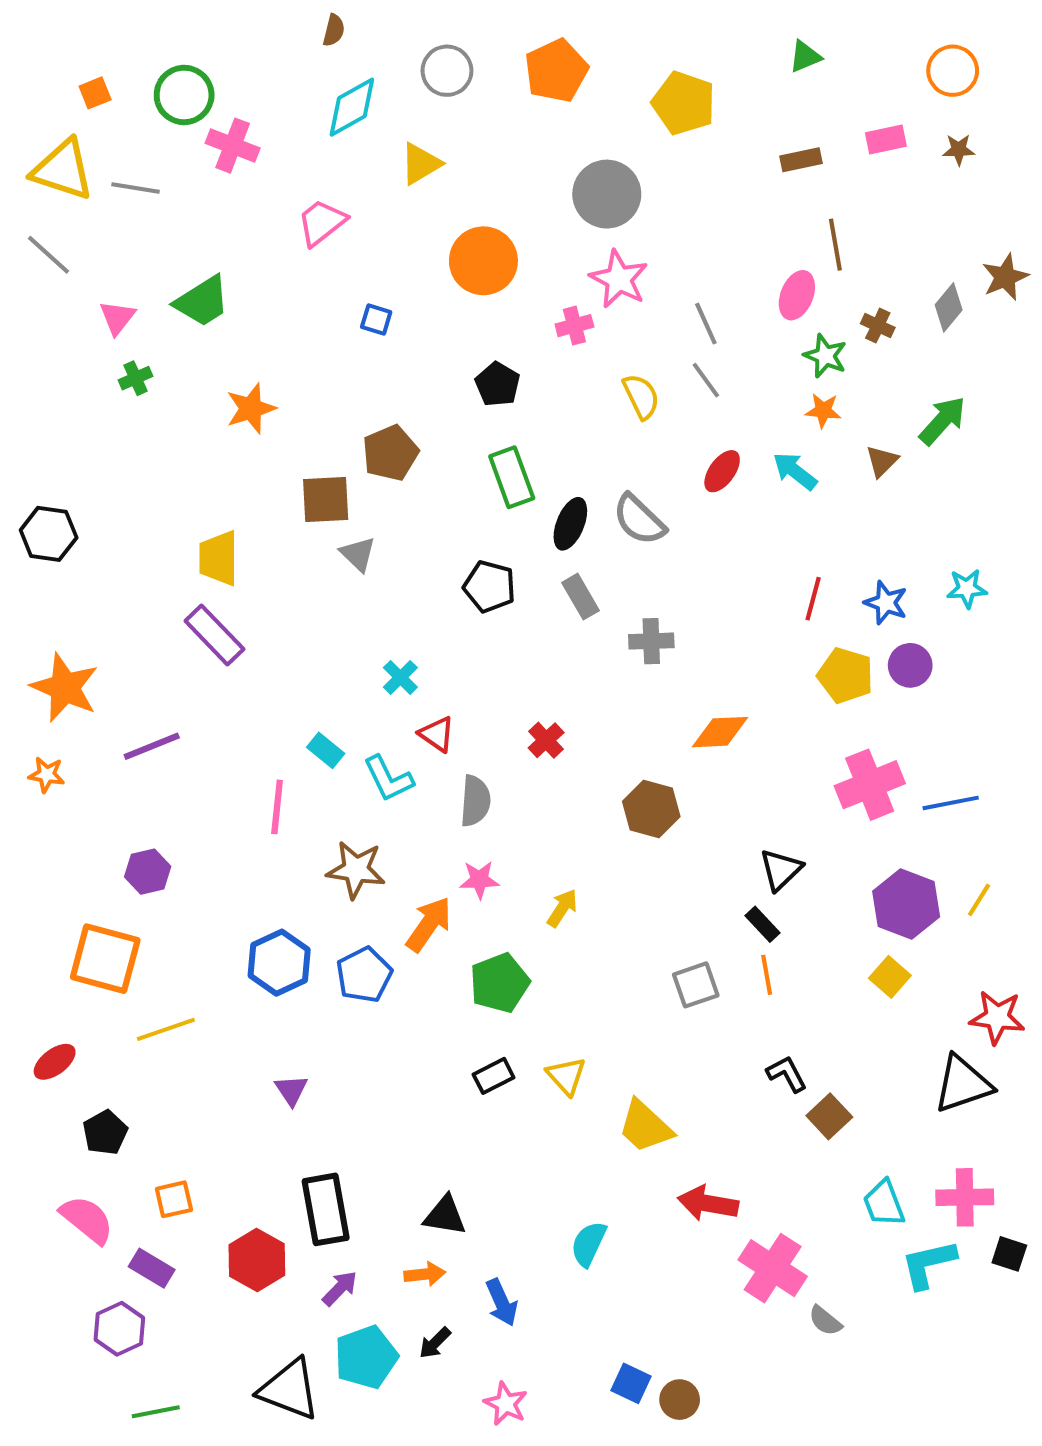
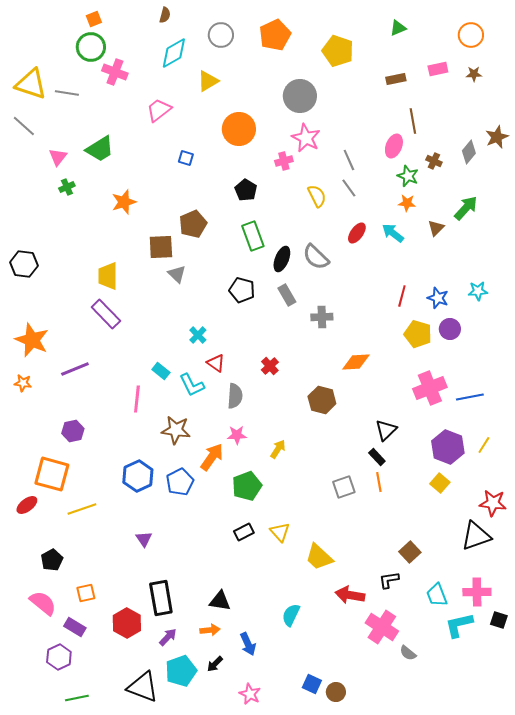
orange square: (95, 93) -> (94, 19), moved
red ellipse: (55, 1062) -> (27, 505), moved
black L-shape: (787, 1074) -> (389, 580), moved, turned -70

